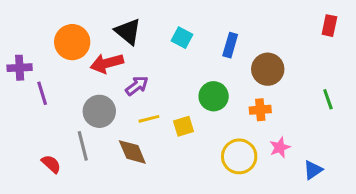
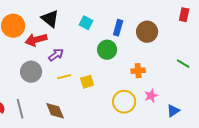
brown circle: (268, 69) -> (147, 32), moved
green circle: (214, 96) -> (107, 50), moved
green line: (328, 99) -> (183, 64), turned -40
gray line: (83, 146) -> (20, 109), moved
brown diamond: (132, 152) -> (55, 111), moved

